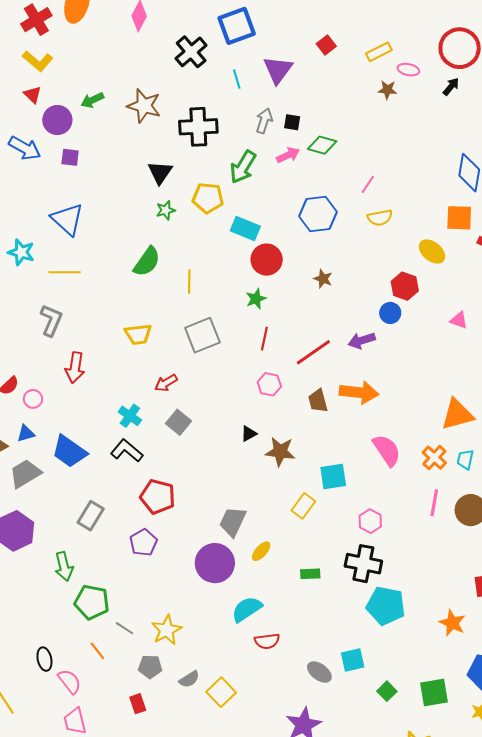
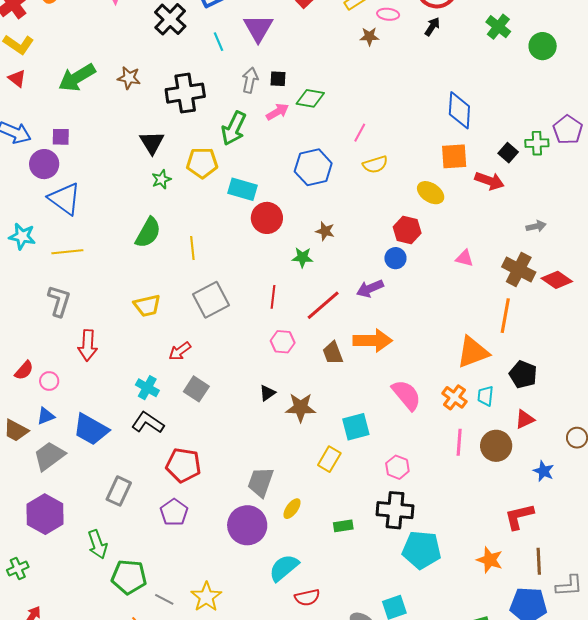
green arrow: (92, 100) -> (77, 78), size x1.6
brown star: (144, 106) -> (129, 78), size x0.7
purple circle: (57, 120) -> (44, 164), moved
green star: (256, 299) -> (302, 257), moved, turned 30

